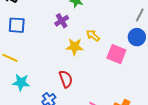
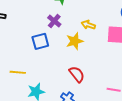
blue square: (17, 25) -> (40, 41), moved

